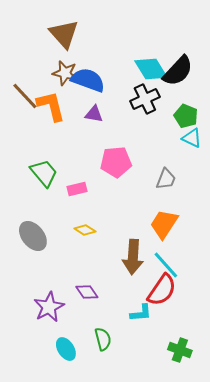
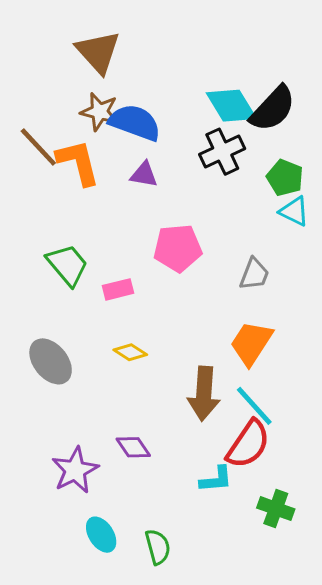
green semicircle: (103, 339) -> (158, 547), moved
green cross: (180, 350) -> (276, 509), moved

